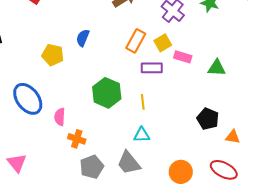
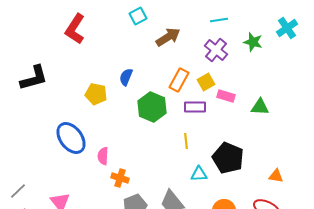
green hexagon: (107, 93) -> (152, 107), moved
black pentagon: (208, 119) -> (228, 158), moved, size x1.4
cyan triangle: (142, 135) -> (199, 174), moved

